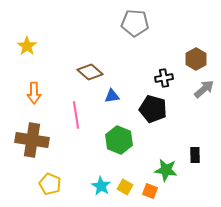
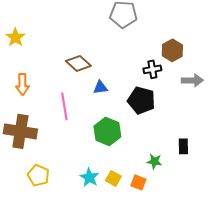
brown hexagon: (196, 59) -> (172, 50), moved
gray arrow: (204, 89) -> (192, 80), turned 40
green star: (166, 170) -> (154, 161), size x0.7

